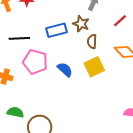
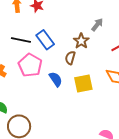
blue rectangle: (56, 30) -> (45, 40), moved, turned 54
brown semicircle: (92, 41) -> (70, 58), moved

